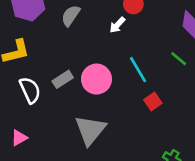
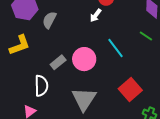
gray semicircle: (71, 16) -> (49, 20), moved
white semicircle: (30, 90) -> (41, 86), moved, turned 30
red square: (153, 102) -> (130, 90), moved, size x1.6

